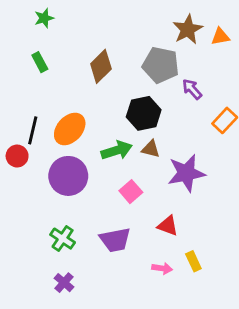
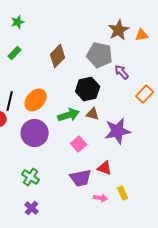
green rectangle: (40, 62) -> (15, 53), turned 72
purple trapezoid: (115, 240) -> (81, 178), moved

